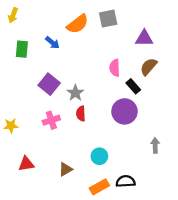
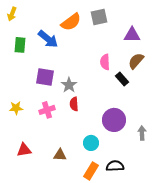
blue arrow: (52, 43) -> (48, 39), size x1.5
purple square: (49, 84) -> (45, 77), turned -30
purple circle: (125, 111) -> (114, 120), moved
yellow star: (11, 126) -> (16, 108), moved
brown triangle: (66, 169) -> (60, 155), turned 32
orange rectangle: (99, 187) -> (91, 171), turned -30

